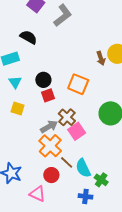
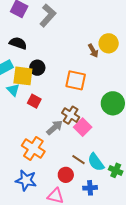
black circle: (43, 80) -> (37, 68), moved
red square: (48, 95) -> (34, 101), moved, turned -32
yellow square: (18, 108) -> (23, 76), moved, size x1.5
orange cross: (50, 146) -> (33, 149), moved
blue cross: (85, 196) -> (90, 188), moved

